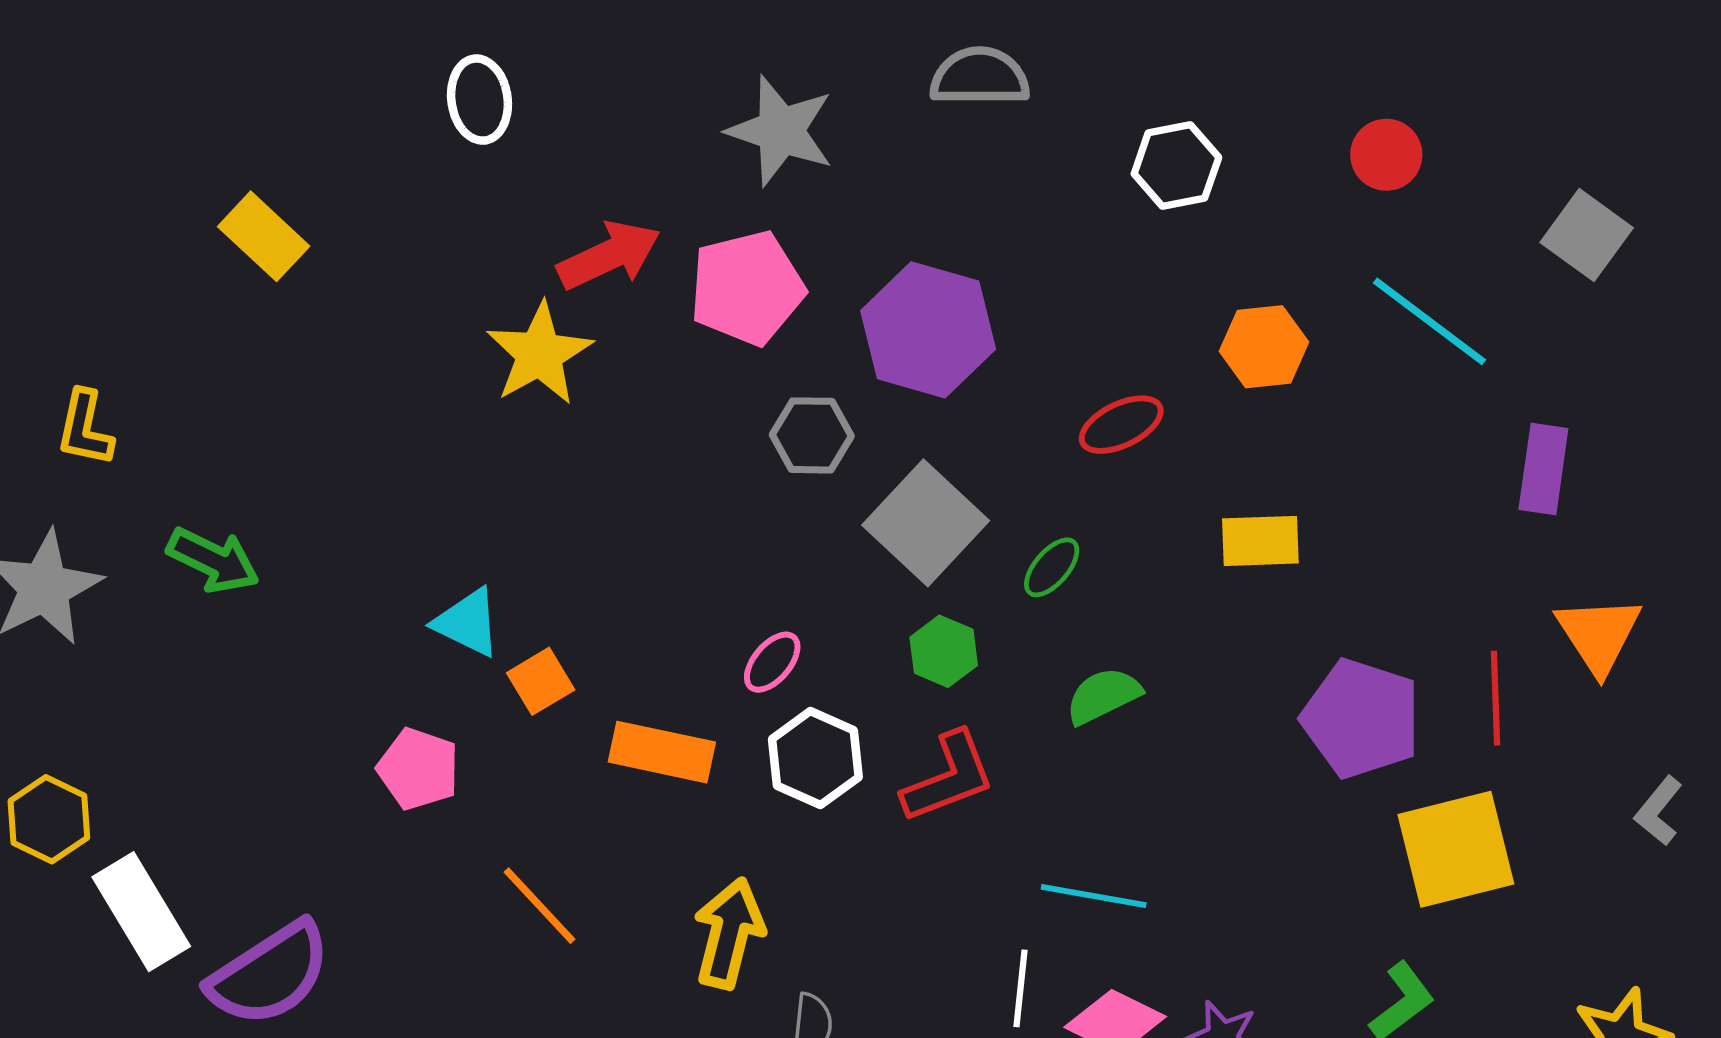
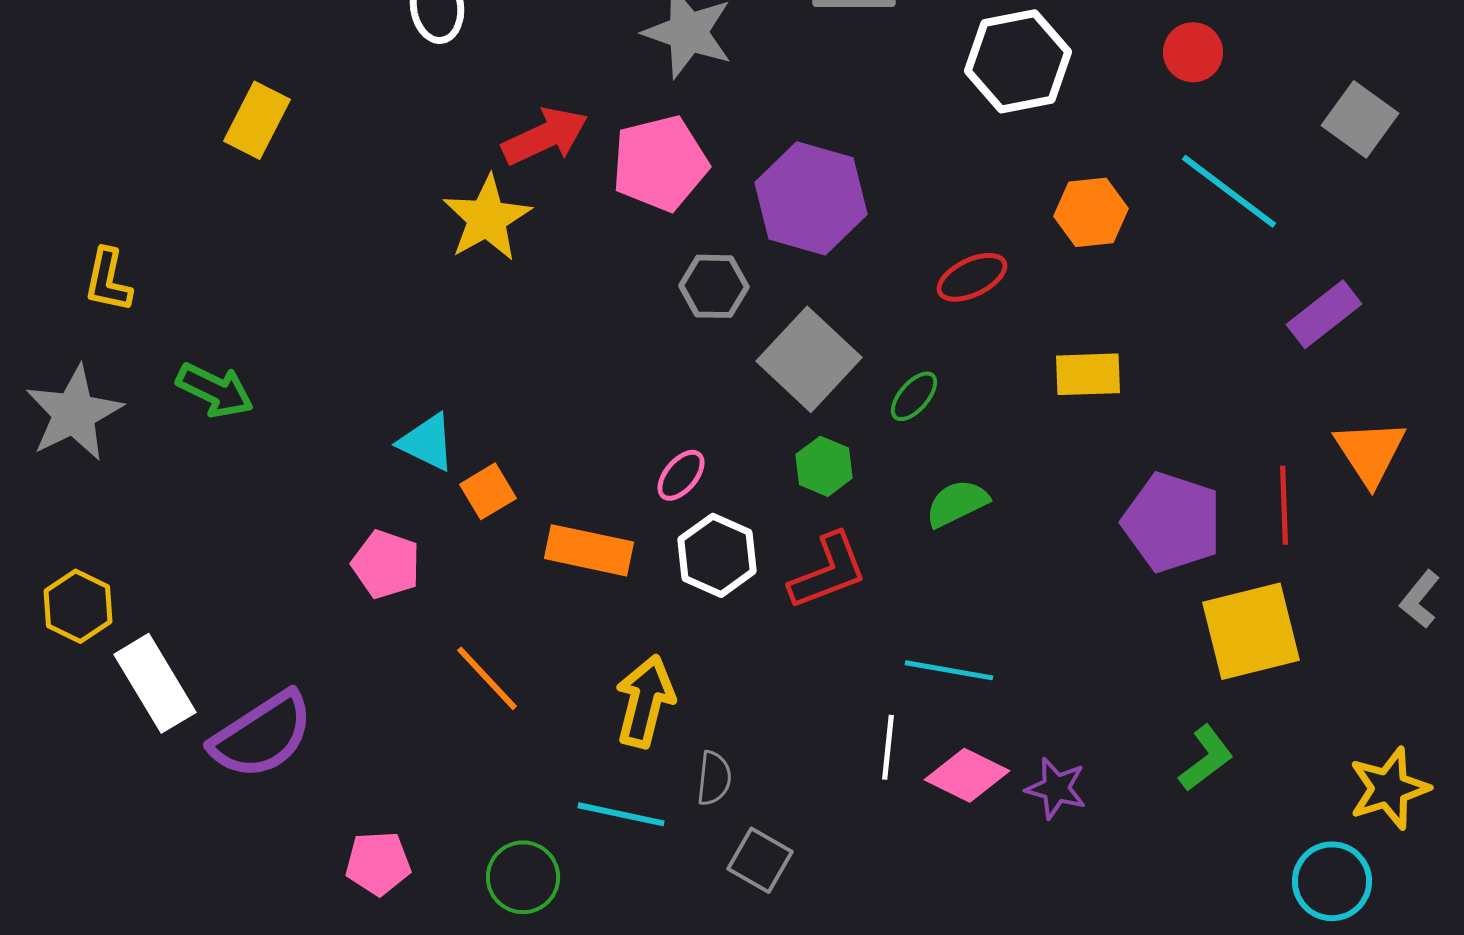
white hexagon: (1176, 166) -> (1018, 61), size x1.4
yellow rectangle: (264, 236) -> (257, 120), turned 74
purple rectangle: (1543, 469) -> (1324, 314), turned 44

